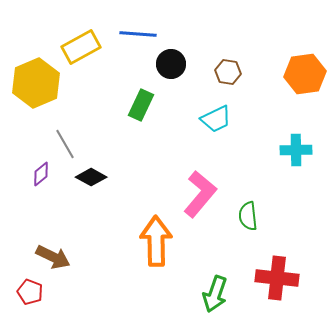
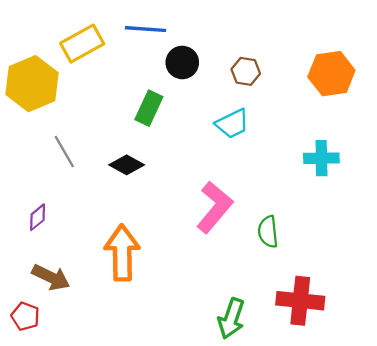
purple diamond: (41, 174) -> (38, 217), moved
black diamond: (91, 177) -> (127, 165), moved
orange arrow: (156, 241) -> (122, 253), moved

